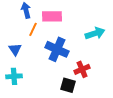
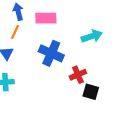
orange line: (33, 29) -> (15, 32), moved
black square: (68, 85) -> (91, 92), moved

